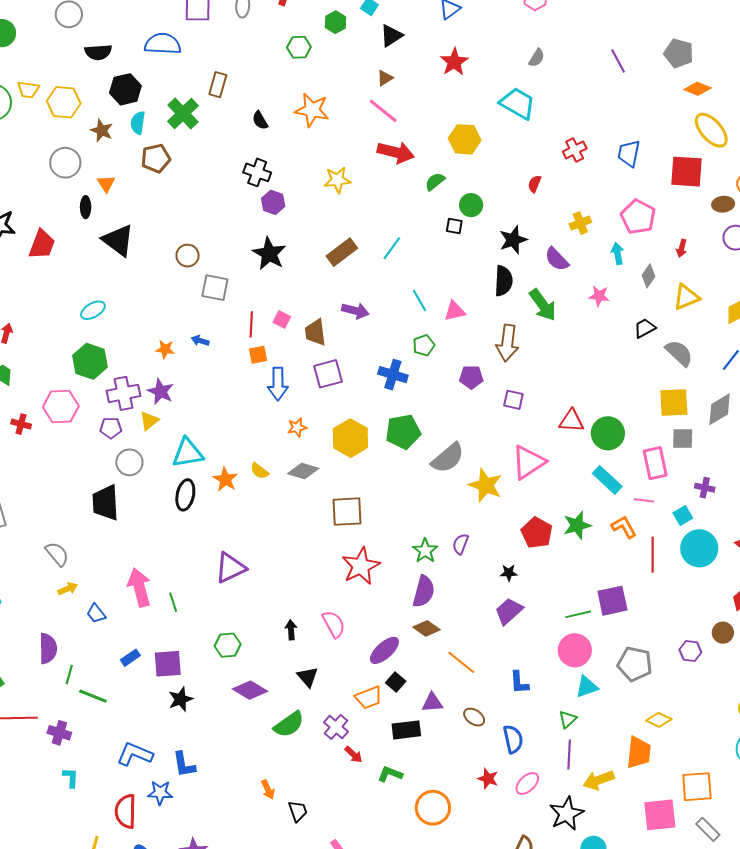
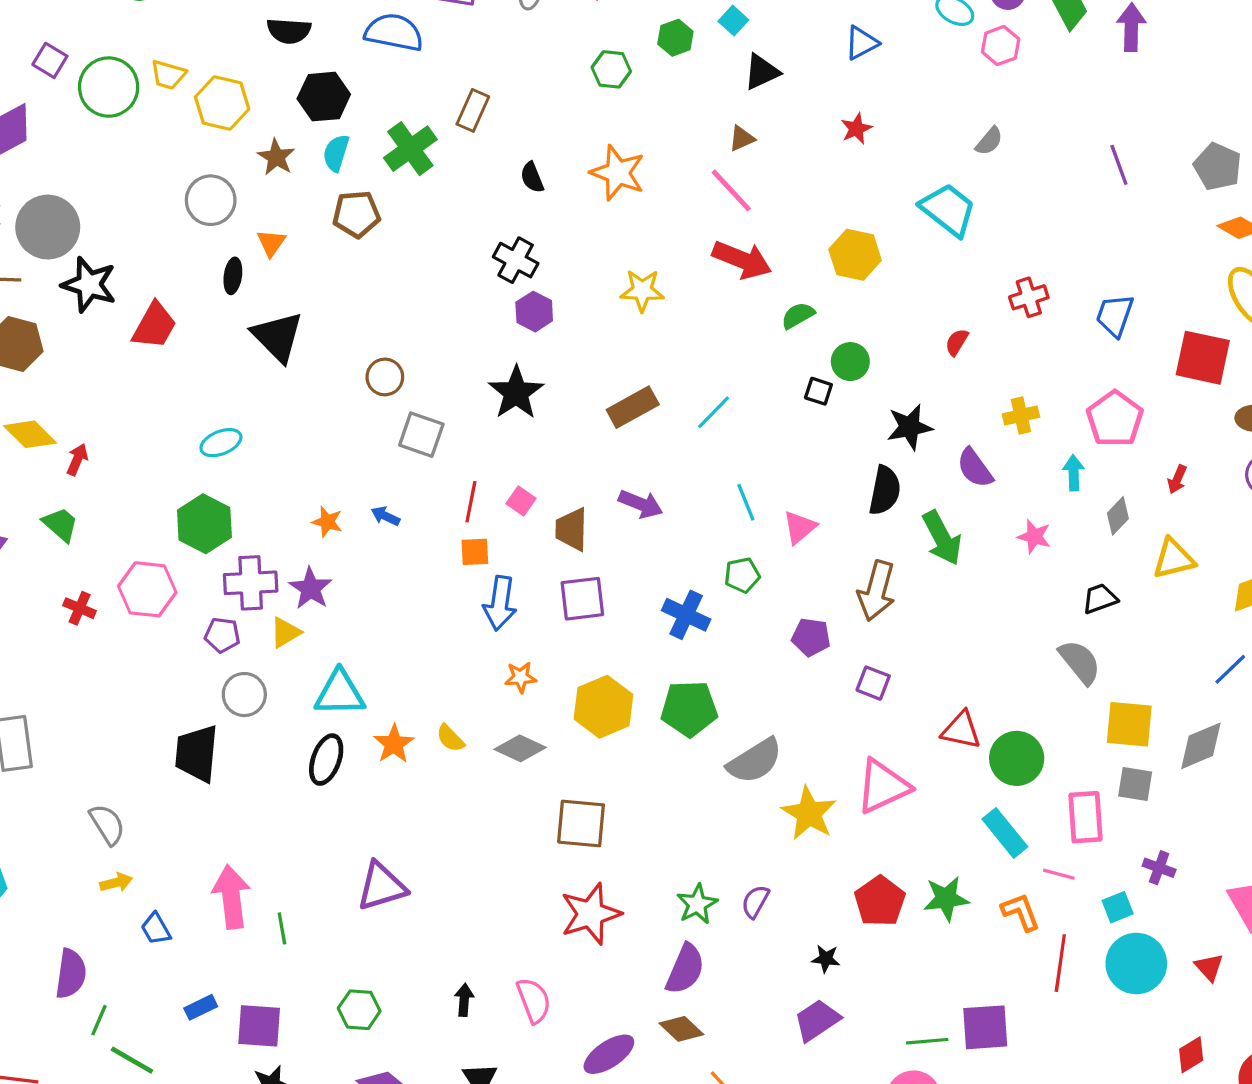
red star: (454, 62) -> (856, 129), size x0.7
pink triangle: (455, 311) -> (800, 527), turned -35
gray semicircle: (679, 353) -> (1080, 662), moved

